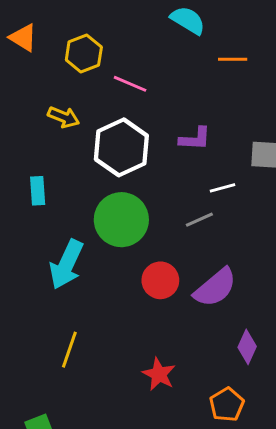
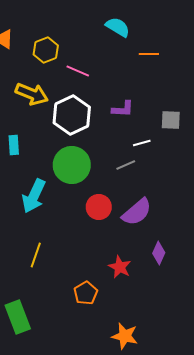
yellow arrow: (64, 117) -> (32, 94), size x1.5
red star: (159, 374) -> (120, 267), moved
orange pentagon: (227, 405) -> (86, 293), moved

